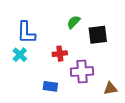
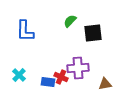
red cross: (60, 54) -> (61, 77), moved, turned 32
cyan cross: (20, 55) -> (19, 75), moved

